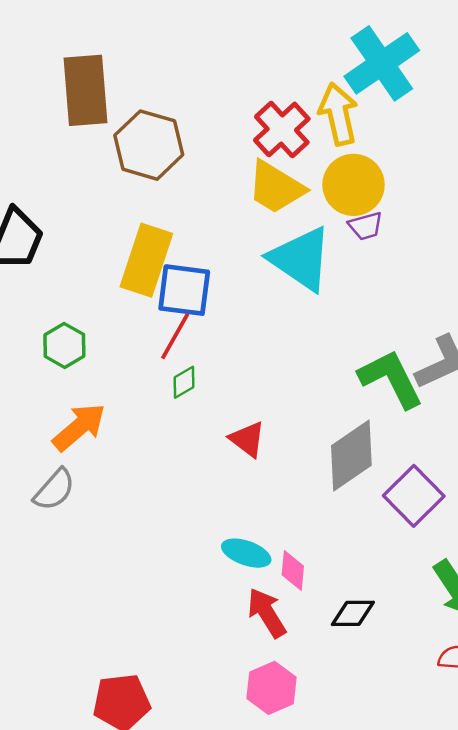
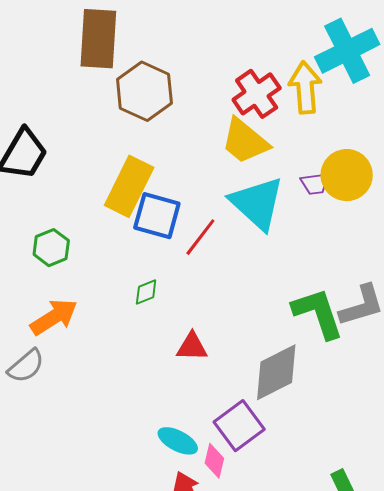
yellow circle: (354, 185) -> (347, 175), moved
red line: (175, 336) -> (200, 237), moved
red triangle: (247, 439) -> (192, 347), turned -44
purple square: (414, 496) -> (239, 426), moved

